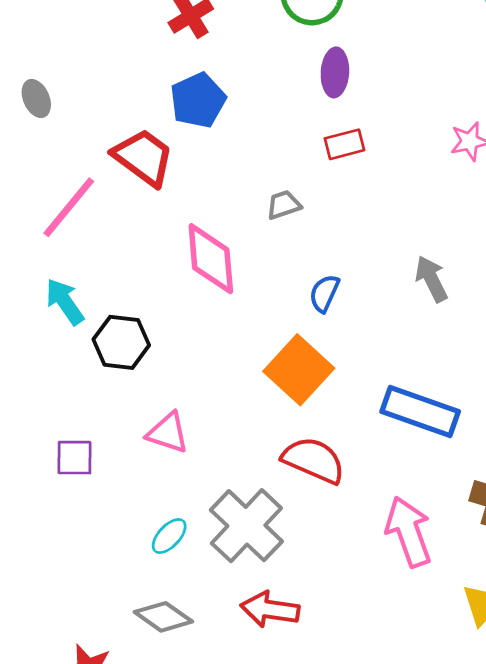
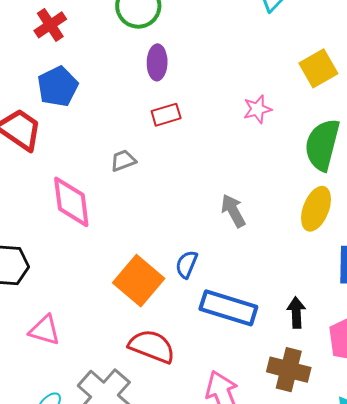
blue semicircle: (324, 293) -> (187, 264), moved

